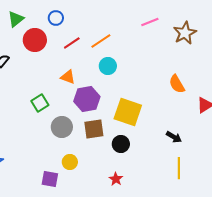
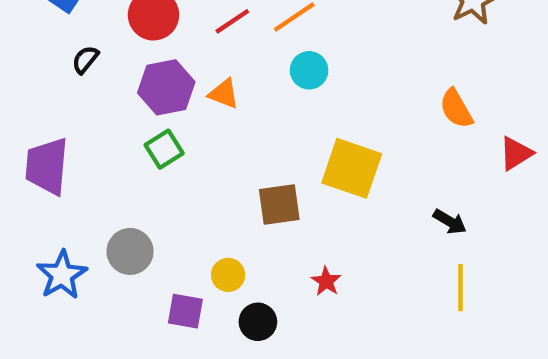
purple hexagon: (87, 99) -> (166, 87), moved
gray circle: (62, 127) -> (130, 251), moved
black circle: (121, 144) -> (258, 322), moved
red star: (116, 179) -> (326, 281), moved

